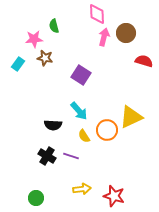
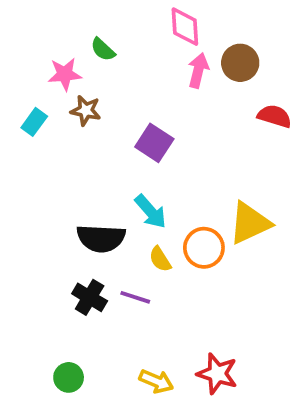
green semicircle: (54, 26) -> (103, 49), turned -32
black semicircle: (53, 125) -> (101, 238), size x1.4
yellow arrow: (82, 189) -> (156, 381), moved, turned 30

